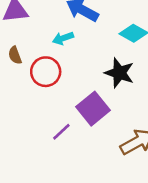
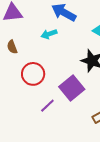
red circle: (46, 72) -> (33, 74), moved

